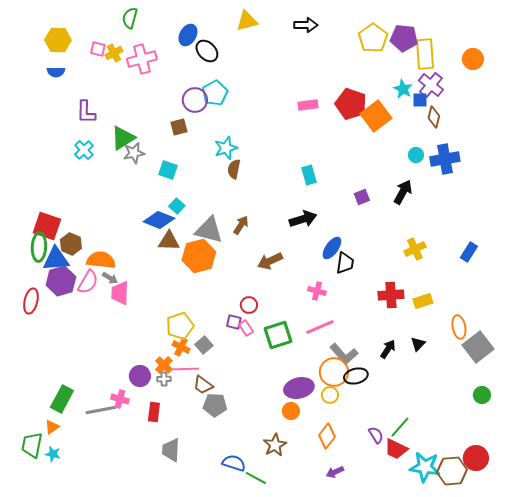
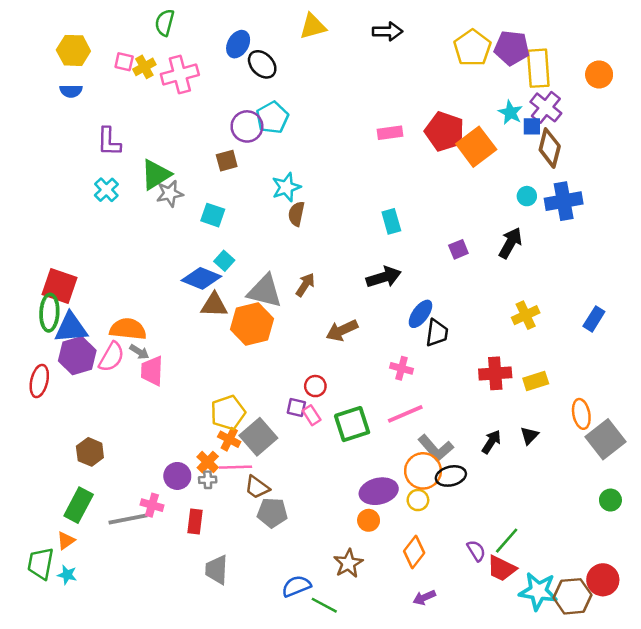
brown diamond: (434, 117) -> (550, 148), size x1.4
brown hexagon: (71, 244) -> (90, 452), moved
gray square: (204, 345) -> (258, 437), size x1.6
blue semicircle: (234, 463) -> (296, 586), turned -40

